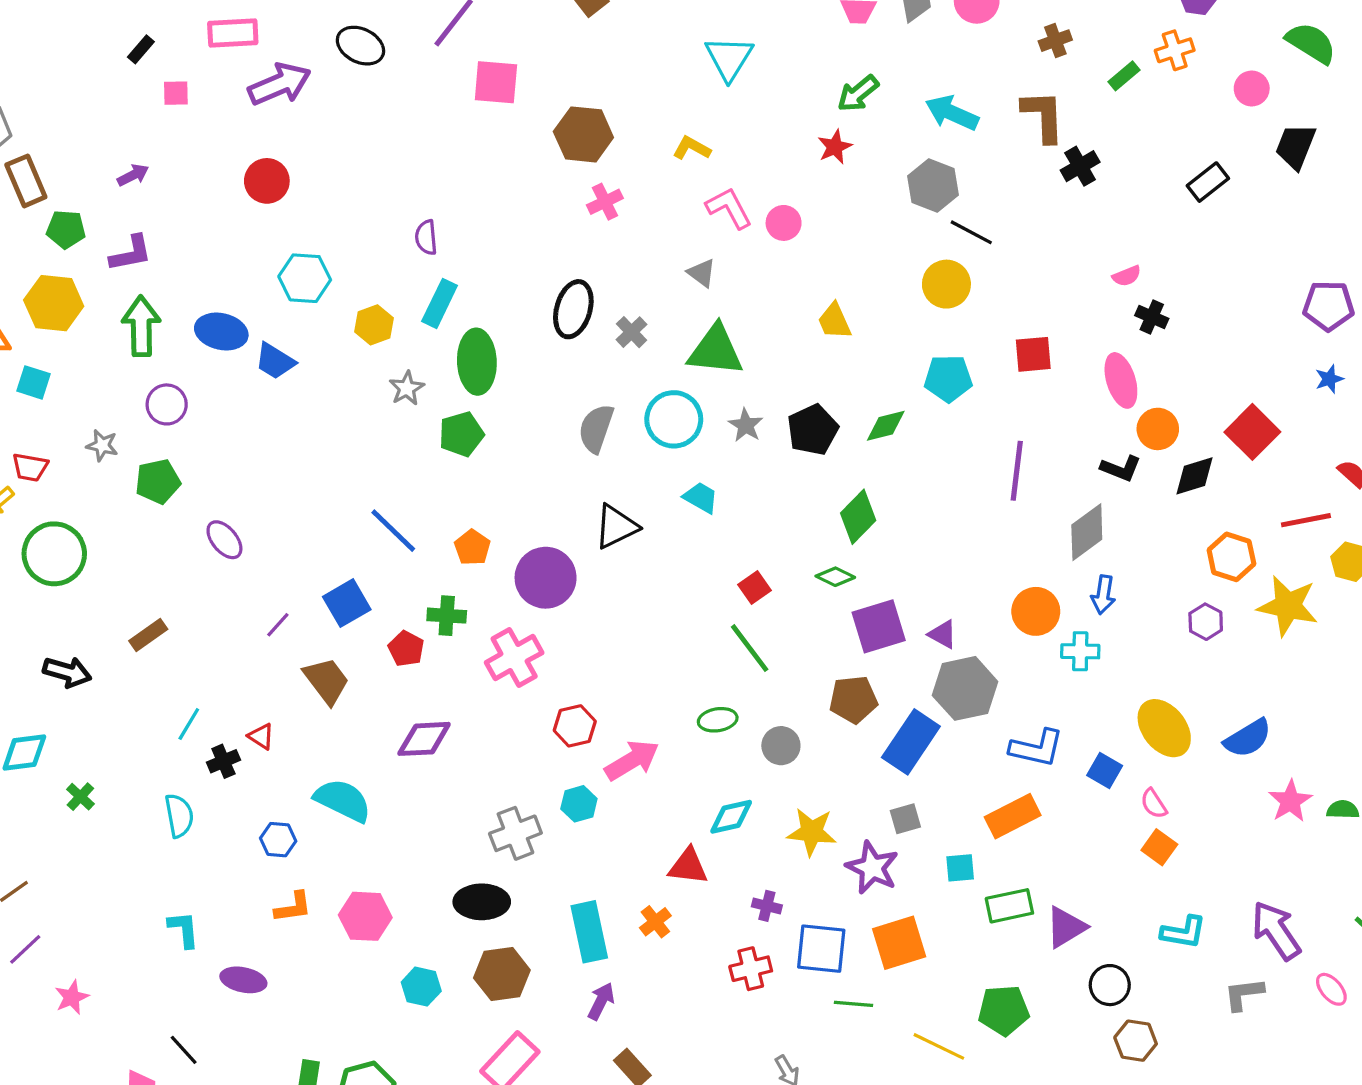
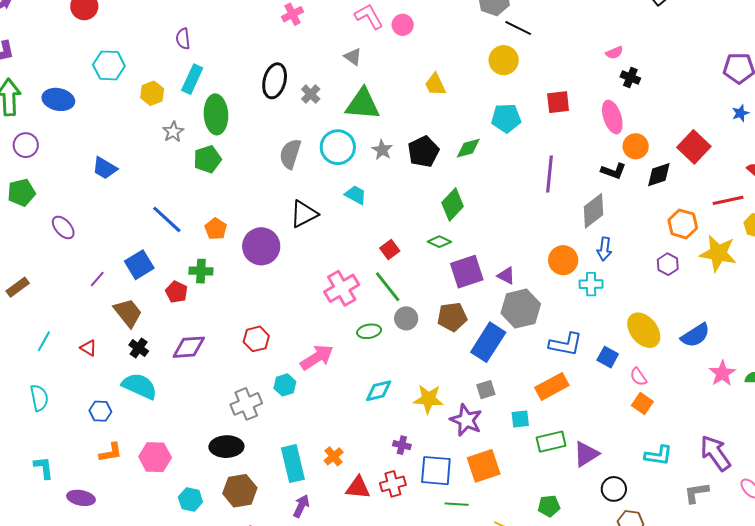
blue trapezoid: (275, 361) -> (105, 168), moved
pink cross: (514, 658) -> (342, 288), moved
red hexagon: (575, 726) -> (256, 339), moved
gray circle: (781, 746) -> (406, 318), moved
black cross: (223, 761) -> (139, 348), moved, turned -30
red triangle: (688, 866) -> (358, 488), moved
green pentagon: (1004, 1010) -> (549, 506), size x0.7

